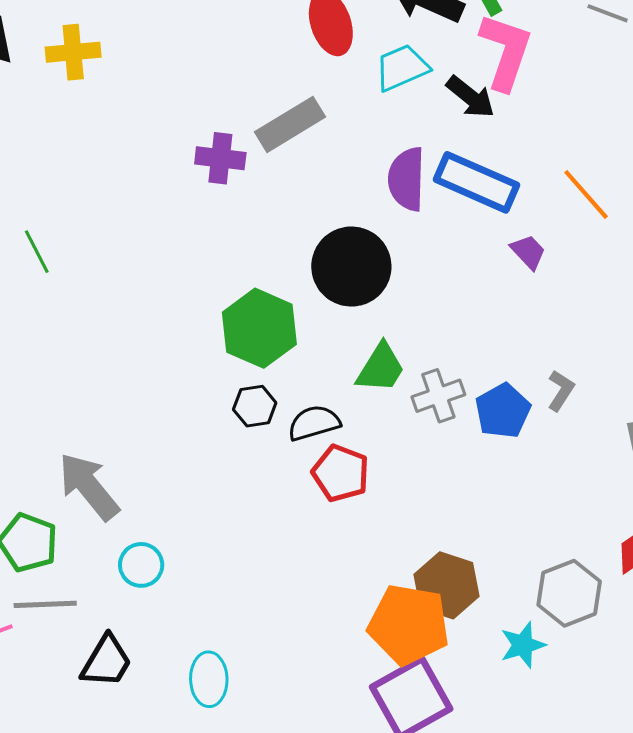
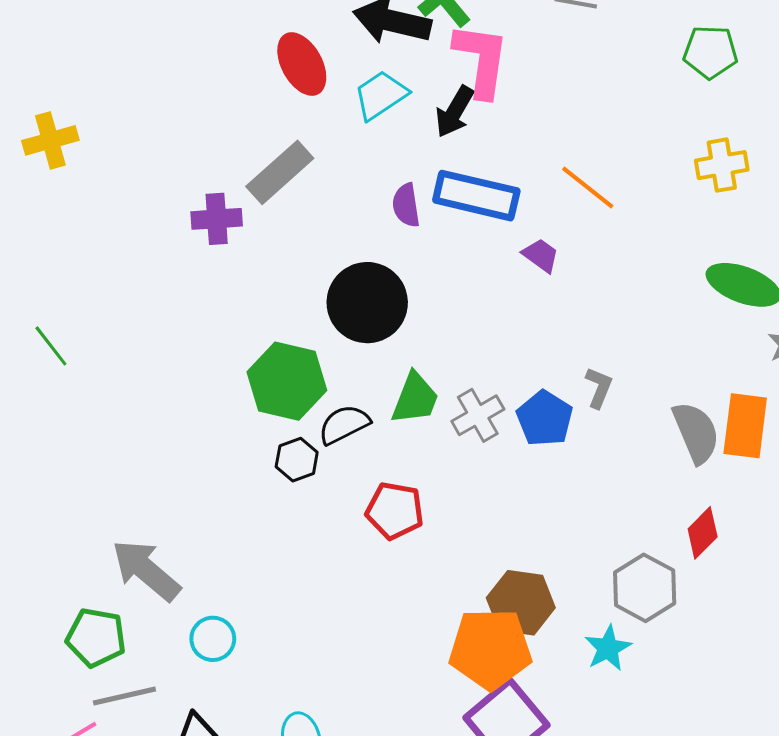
black arrow: (471, 97) -> (455, 112), turned 92
purple semicircle: (407, 179) -> (406, 205), size x0.7
black semicircle: (314, 423) -> (344, 424), moved

